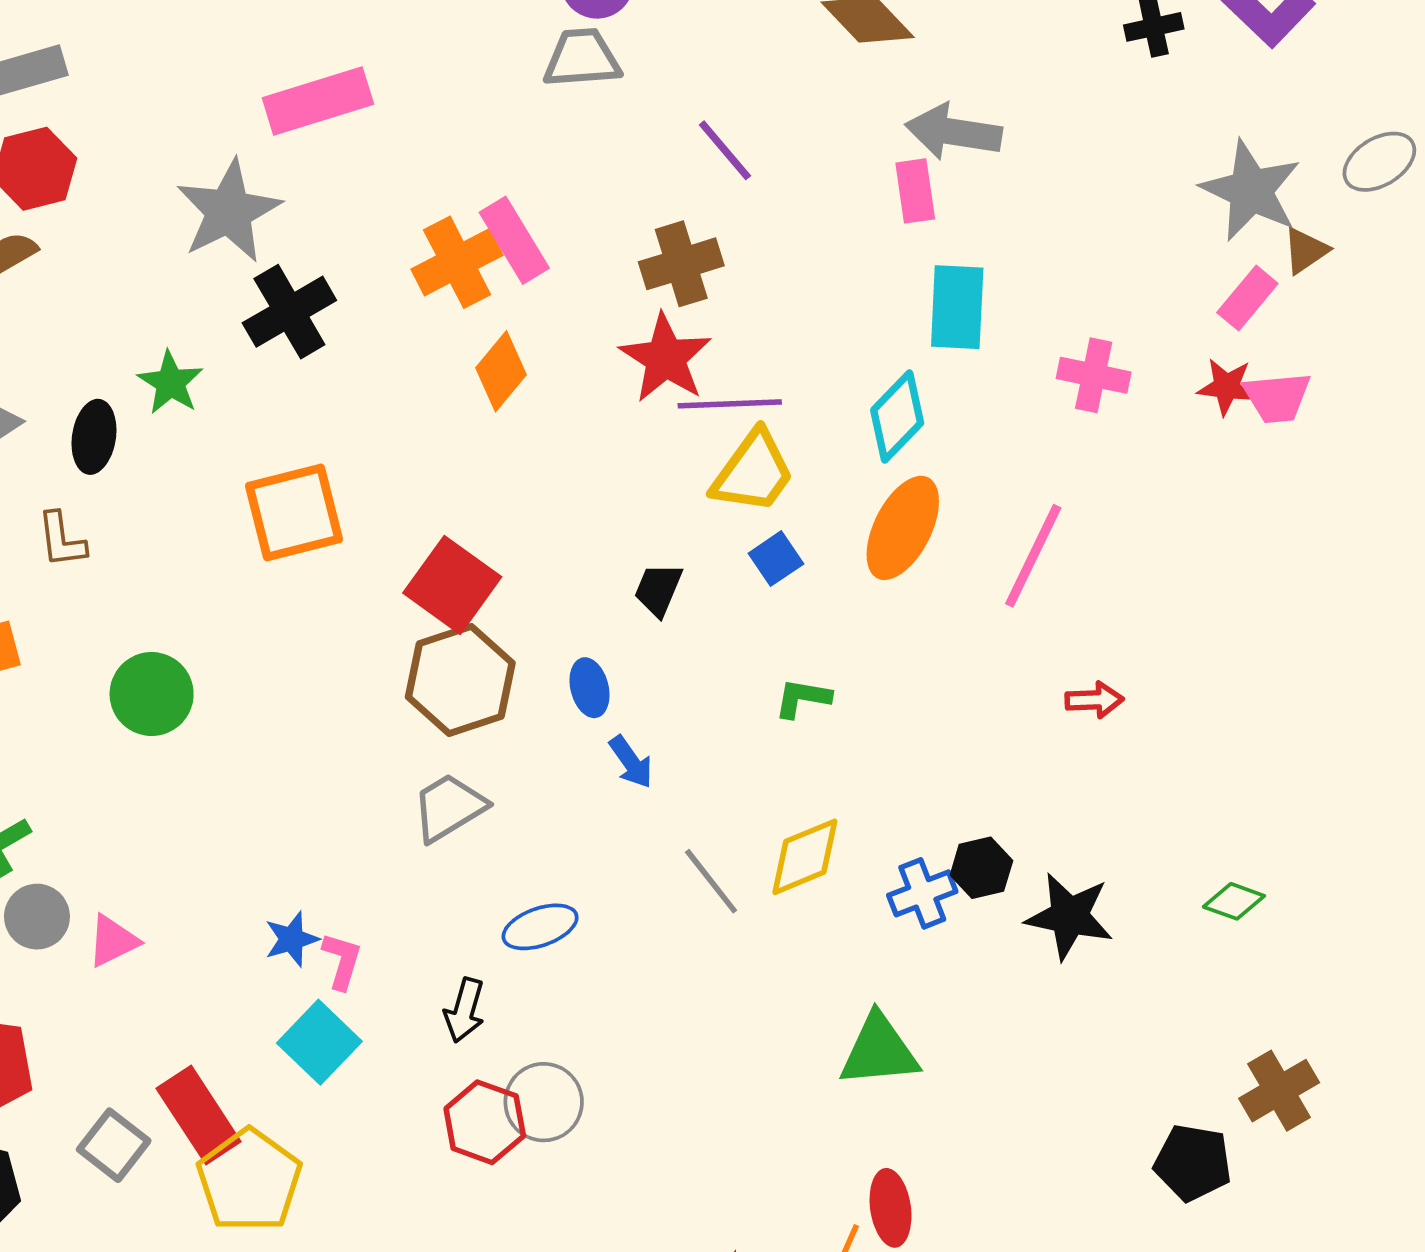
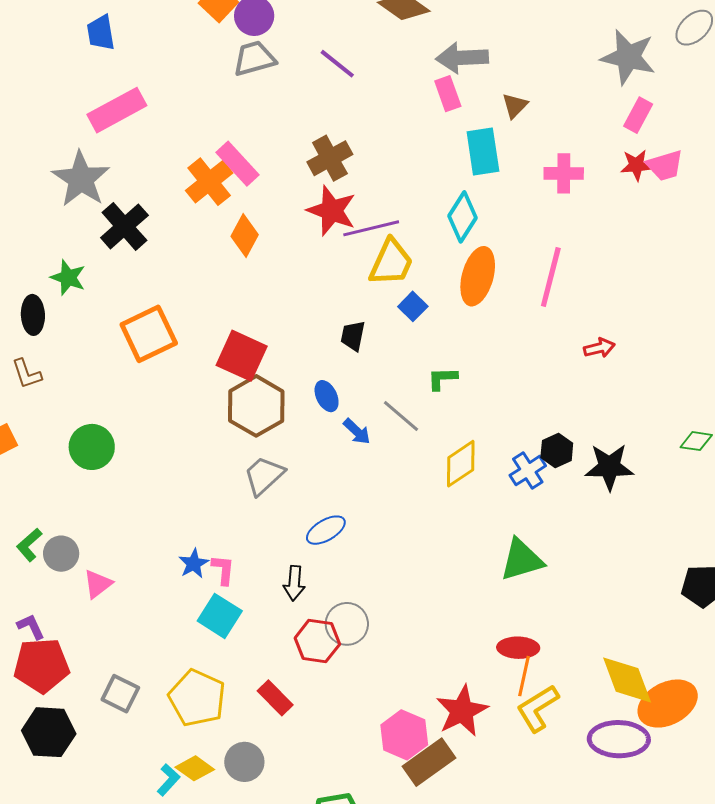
purple line: (725, 150) -> (337, 64), moved
brown triangle: (1305, 251) -> (515, 106), moved
gray line: (711, 881) -> (401, 416), moved
gray circle: (37, 917) -> (61, 554), moved
red rectangle: (199, 1115) -> (275, 698), moved, size x0.7
red ellipse: (891, 1208) -> (518, 648), moved, turned -69

